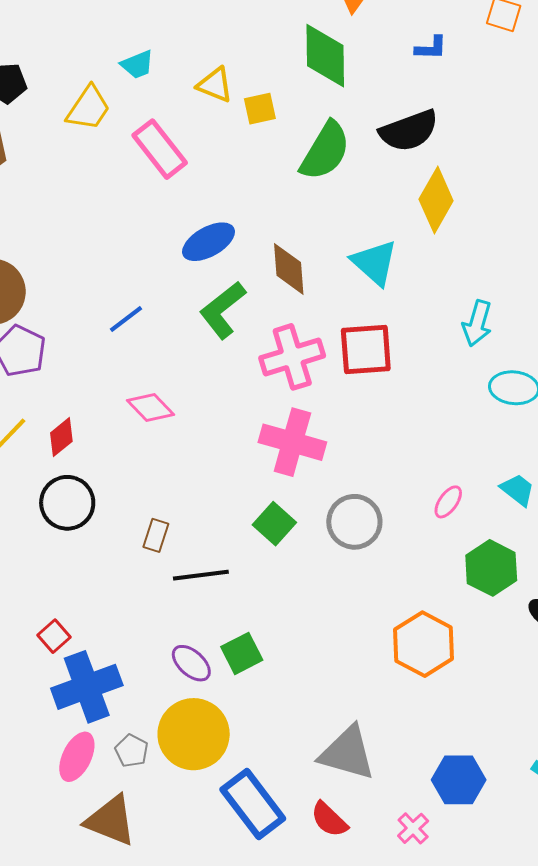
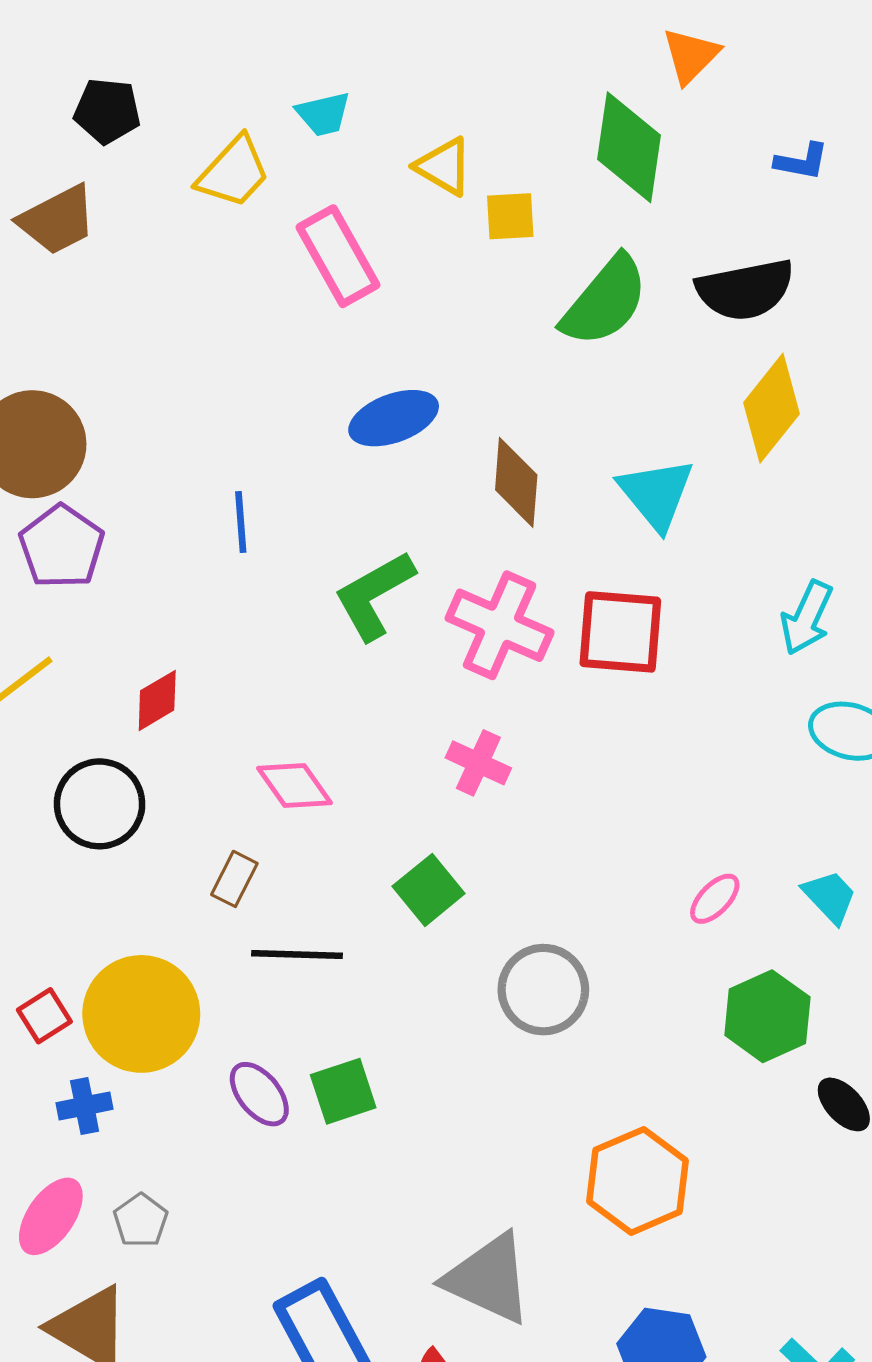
green L-shape: (223, 310) -> (374, 595), moved
blue line: (126, 319) -> (241, 522), turned -66
pink cross: (292, 357) -> (500, 625), turned 32
pink diamond: (150, 407) -> (295, 785), moved
red diamond: (61, 437) -> (157, 700), moved
pink cross: (292, 442) -> (478, 763), size x0.6
gray circle: (354, 522) -> (543, 990), moved
orange hexagon: (424, 644) -> (637, 1181), moved
blue cross: (87, 687) -> (85, 1106), size x0.5
yellow circle: (194, 734) -> (141, 1014), moved

